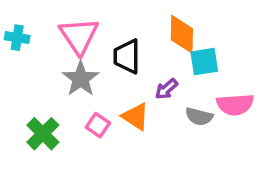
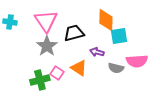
black trapezoid: (127, 56) -> (74, 33), turned 75
purple arrow: (166, 89) -> (97, 52), turned 56
green cross: (43, 134) -> (40, 80), moved, turned 30

